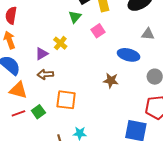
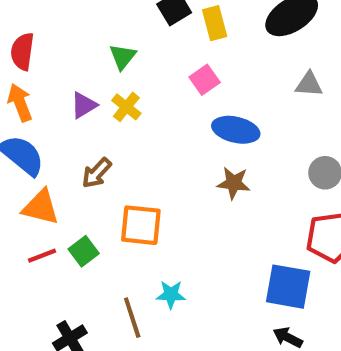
green triangle: (75, 17) -> (123, 57), moved
purple triangle: (42, 54) -> (84, 105), moved
blue ellipse: (129, 55) -> (236, 130), moved
brown arrow: (45, 74) -> (97, 173), turned -42

